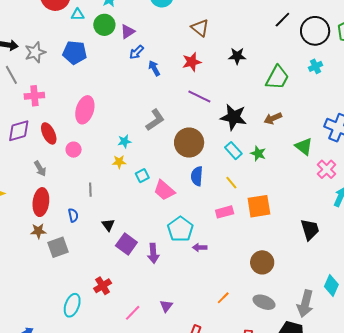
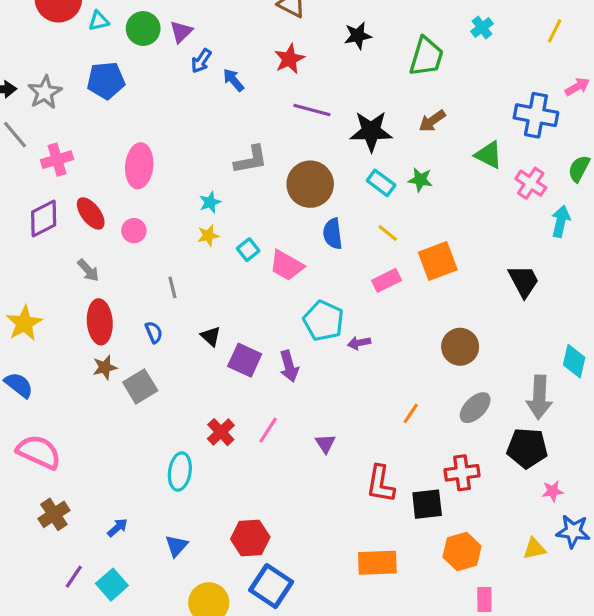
gray L-shape: (155, 120) -> (251, 160), turned 35
gray ellipse: (264, 302) -> (475, 408), turned -55
pink line: (133, 313) -> (268, 430), moved

